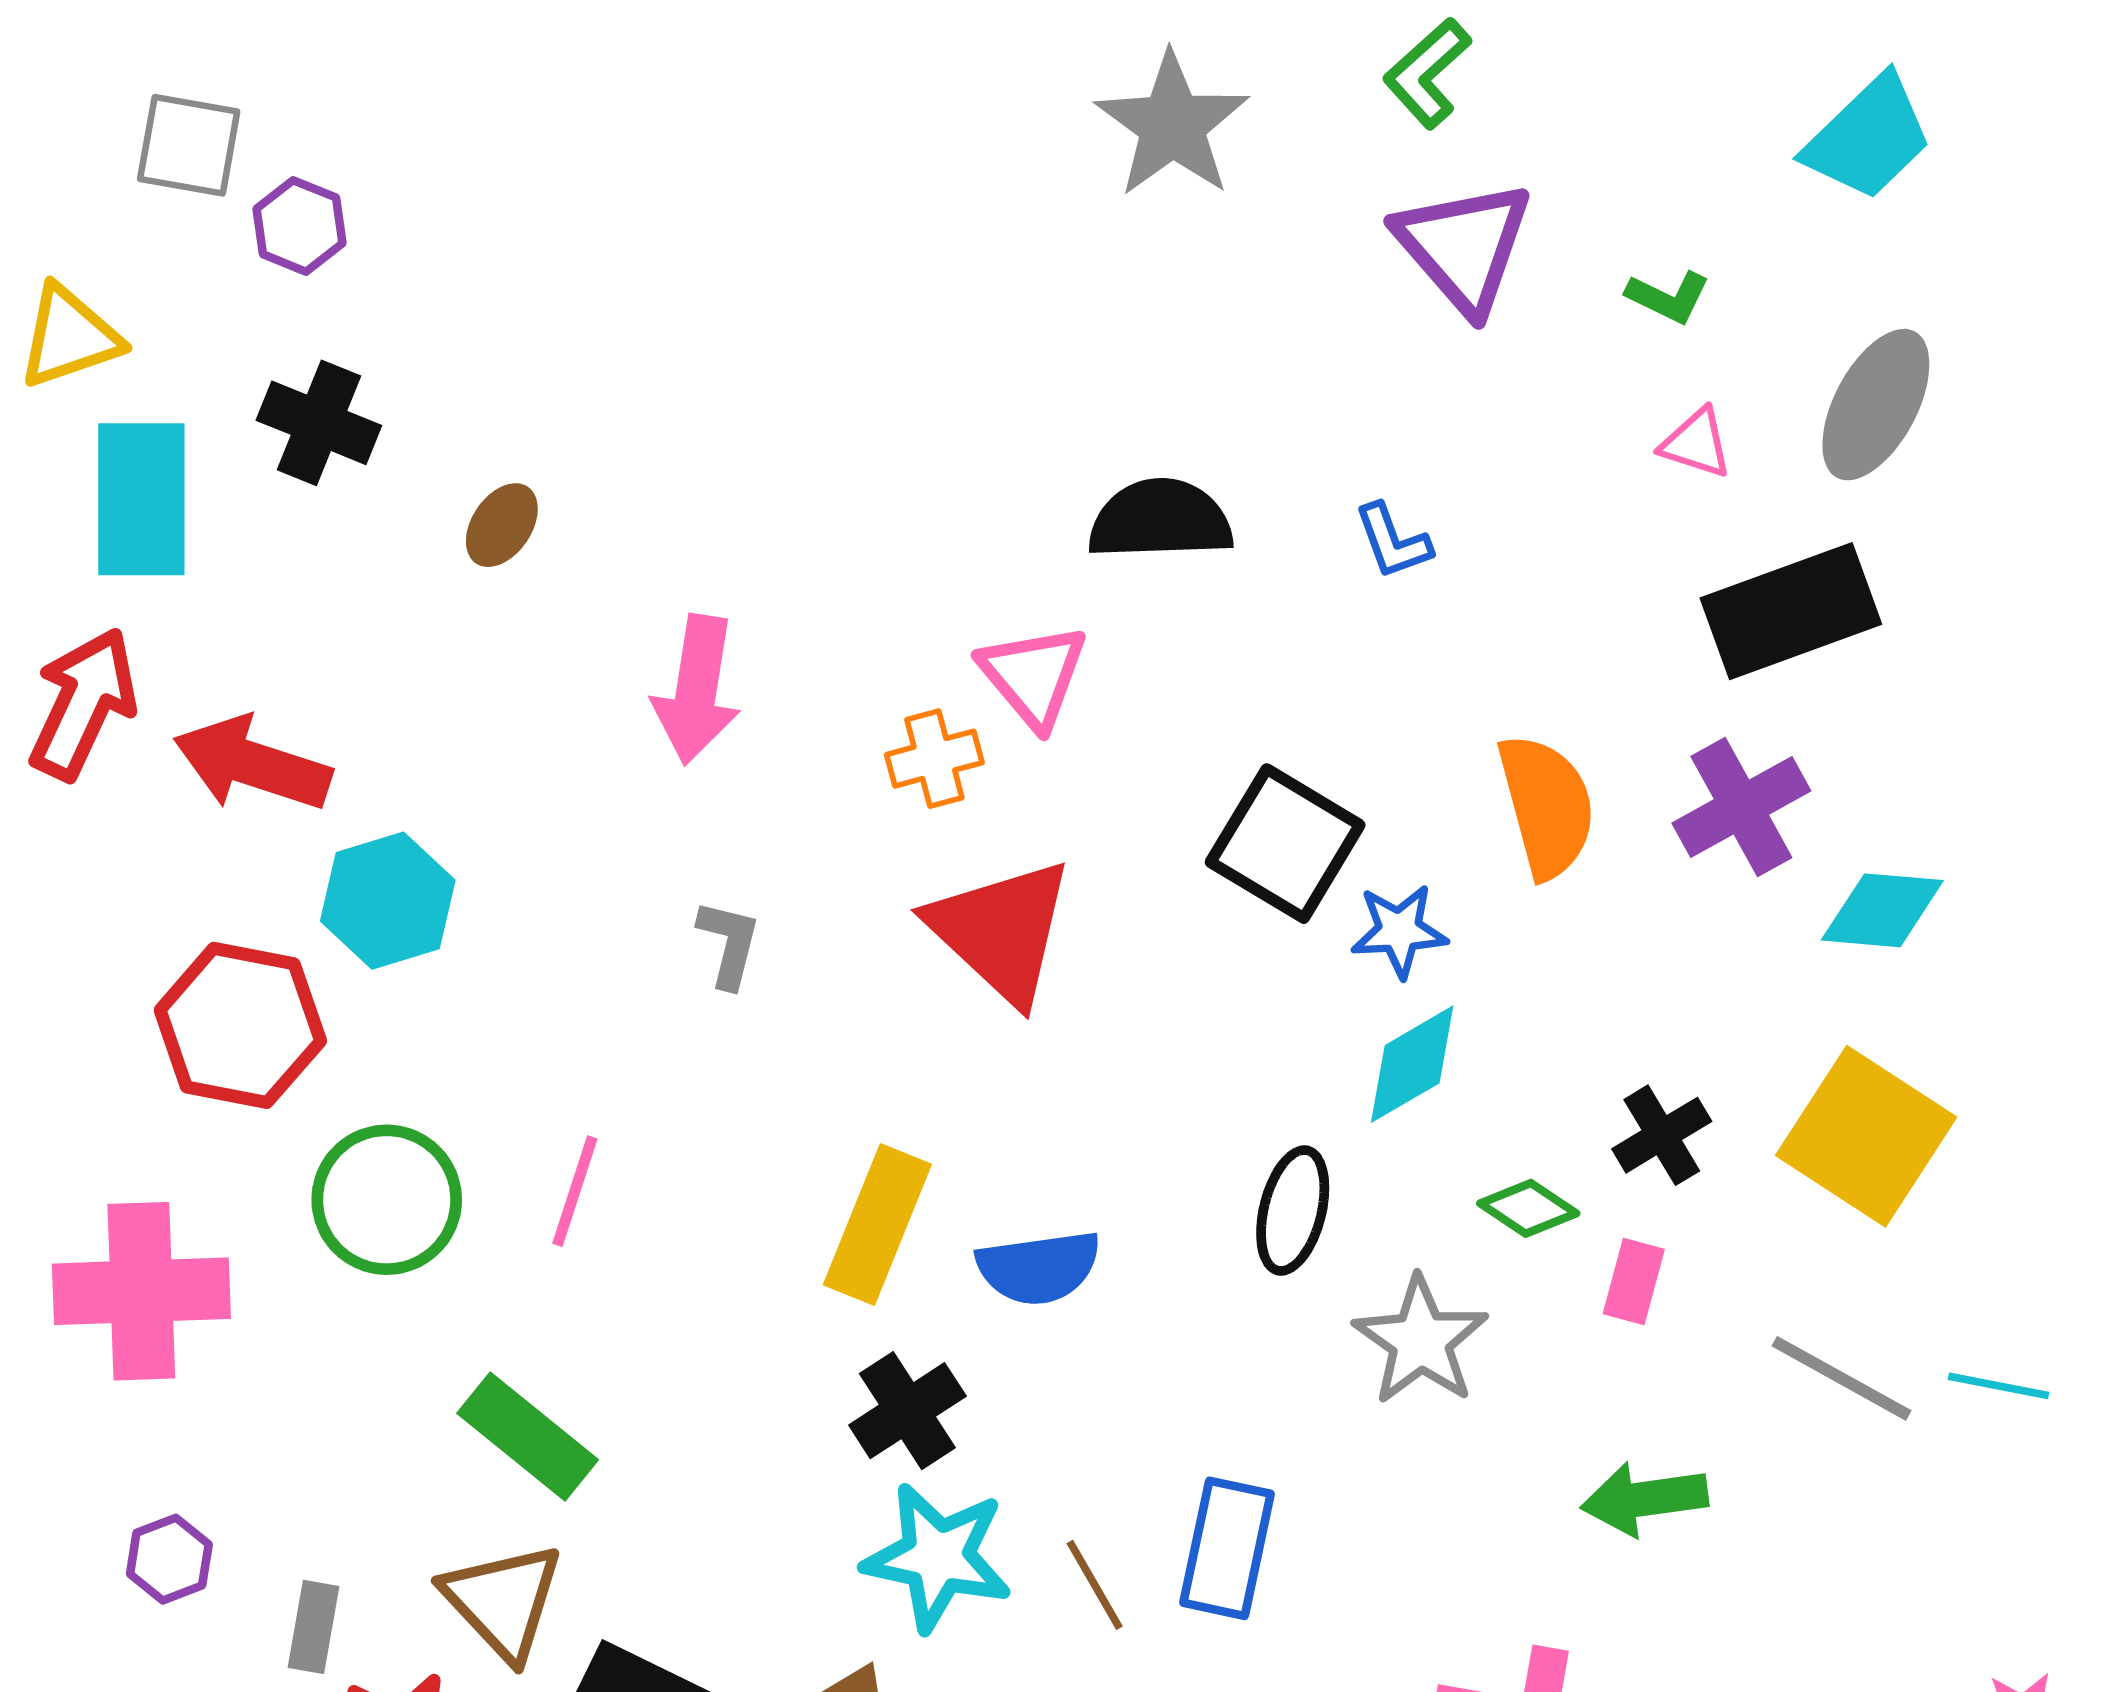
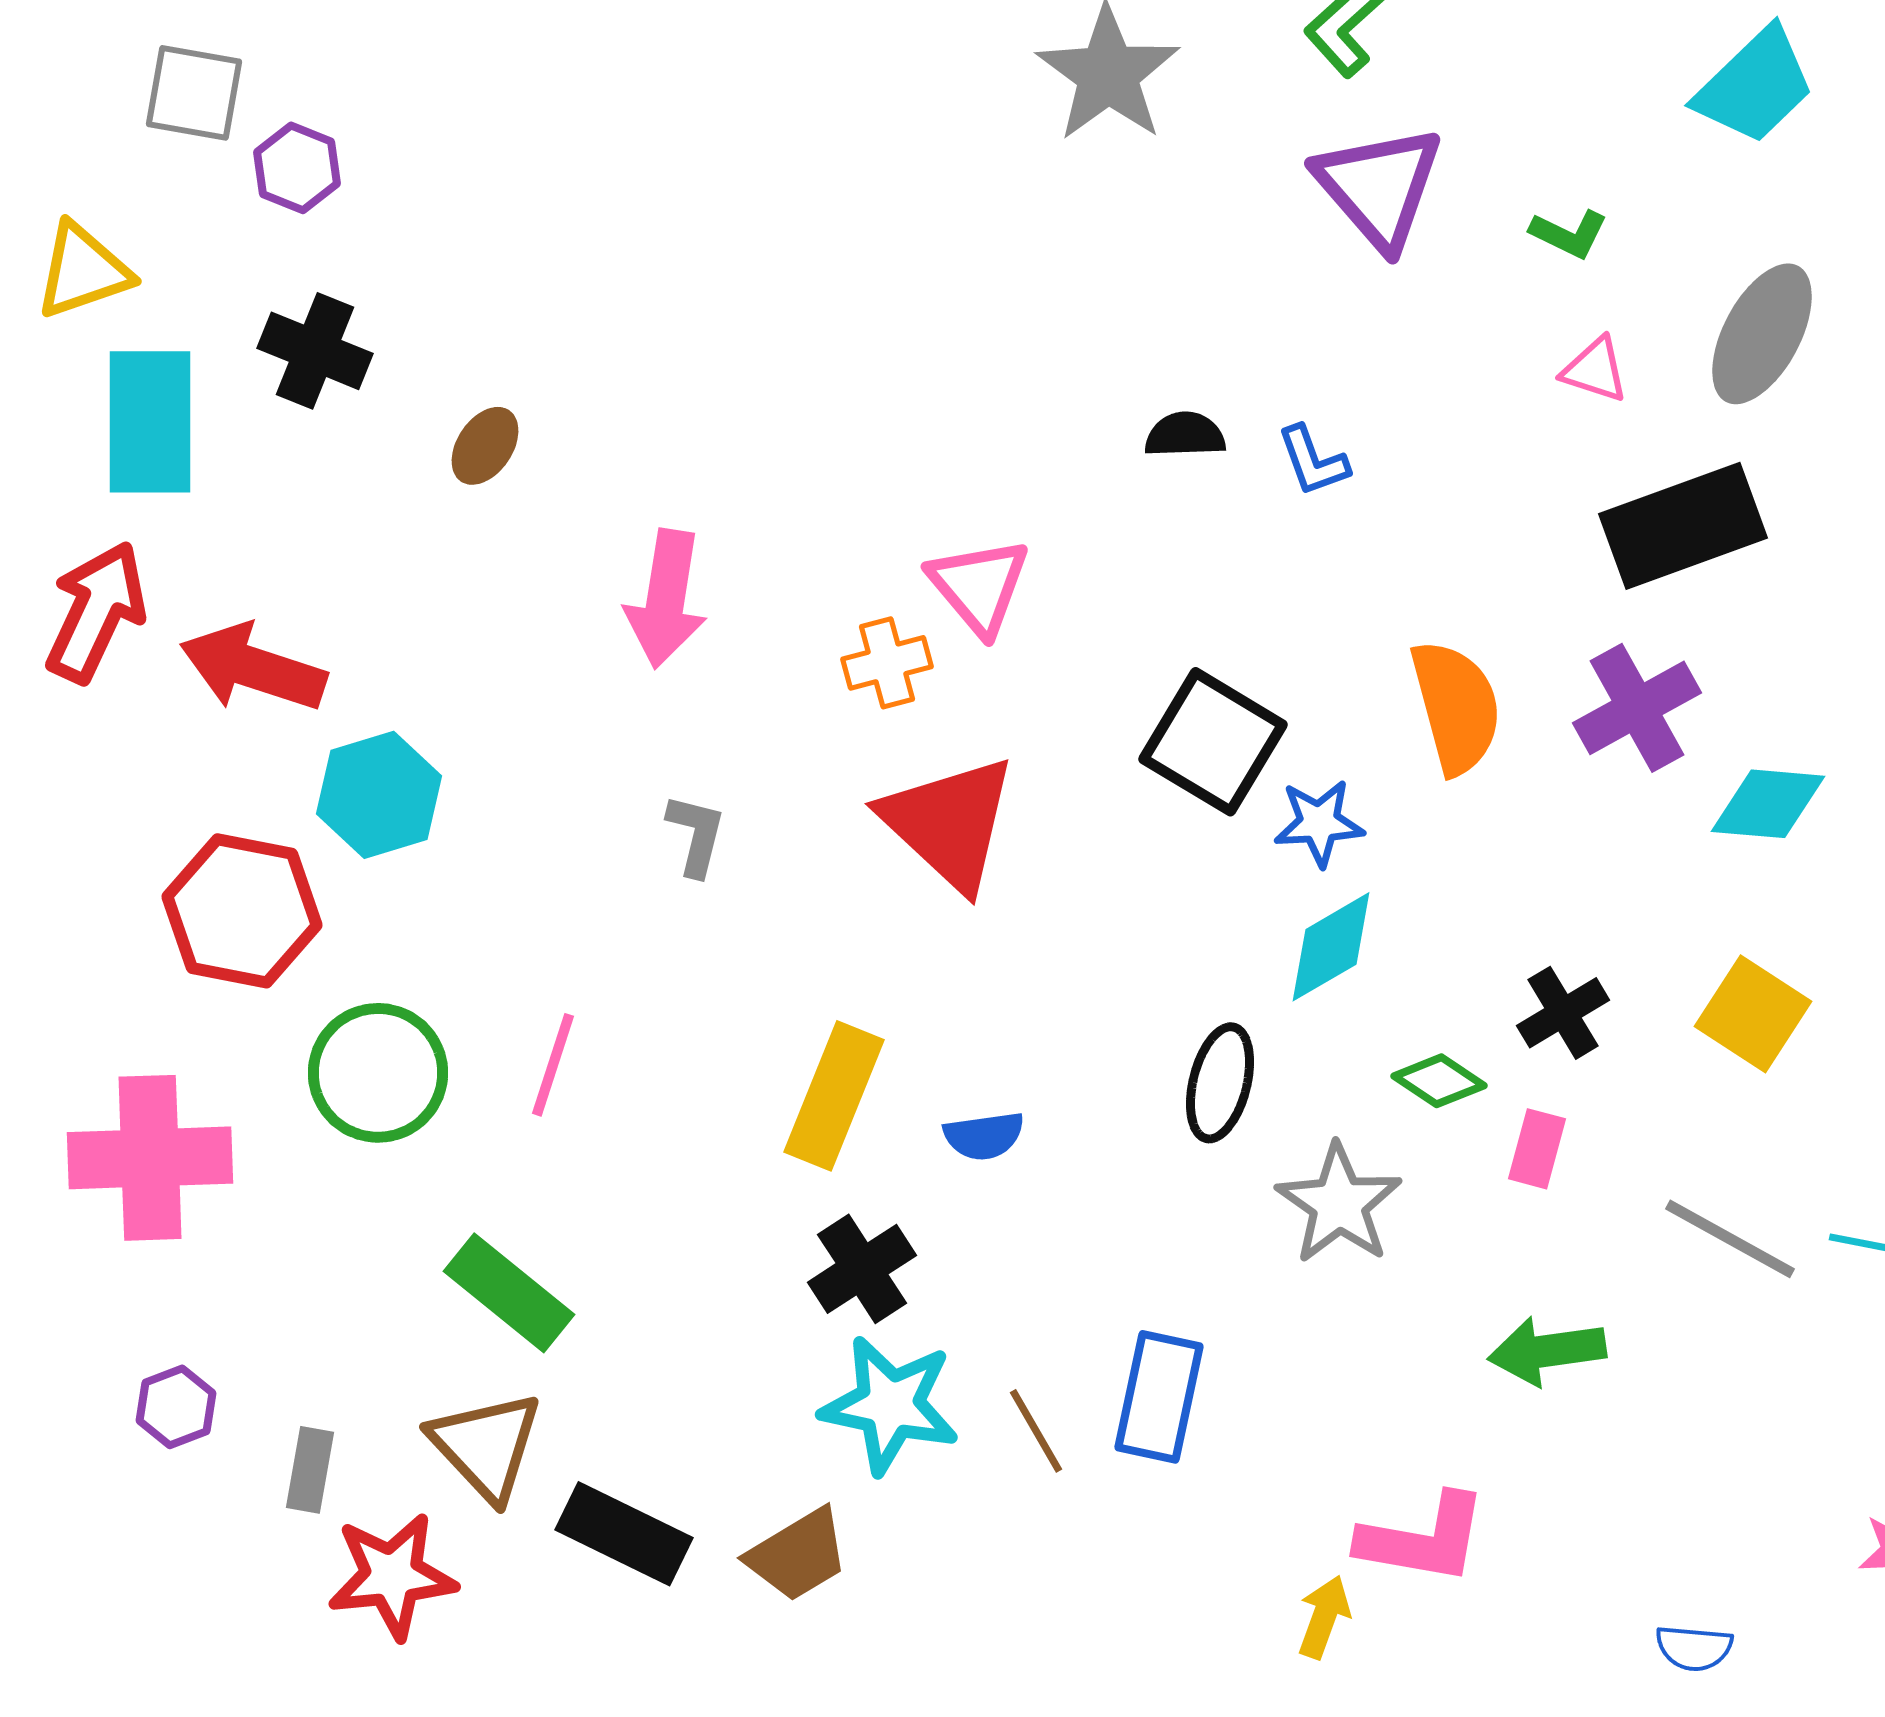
black semicircle: (1160, 520) -> (1185, 435), moved, size x0.6
yellow square: (1866, 1136) -> (1753, 1014), size x0.7
blue semicircle: (1039, 1268) -> (984, 1136), size x0.7

